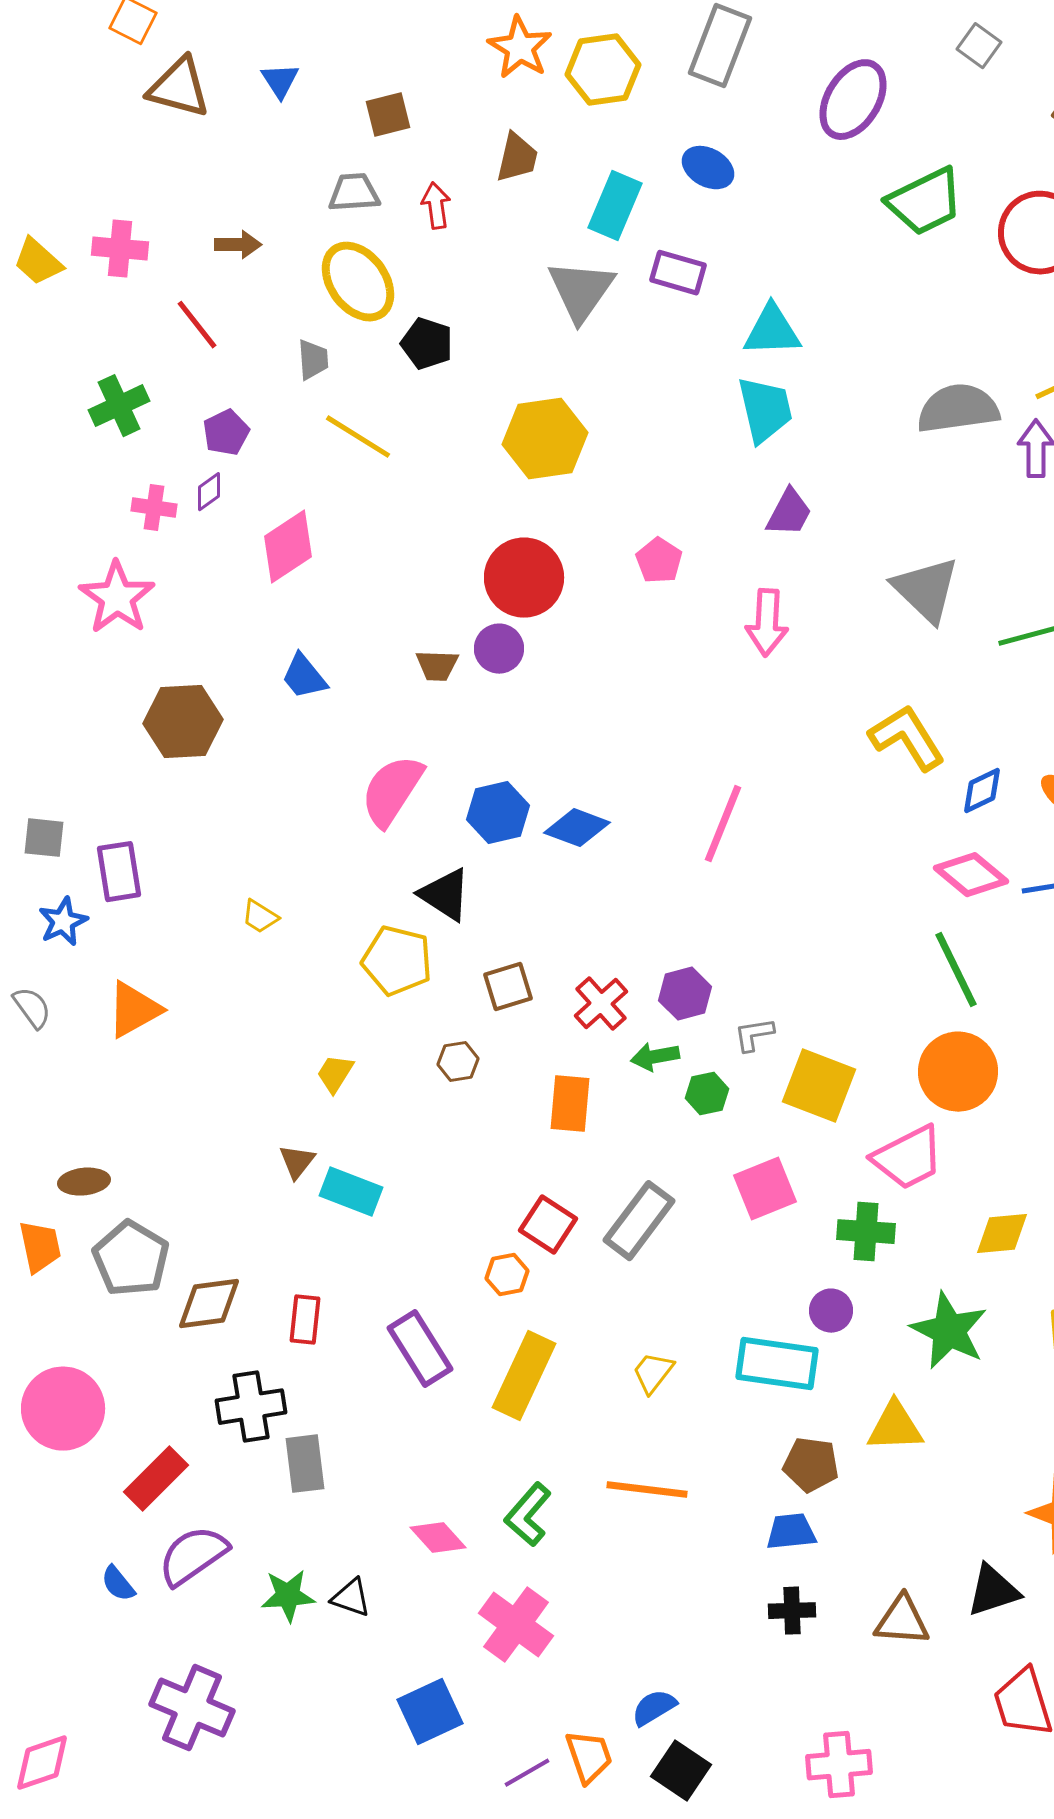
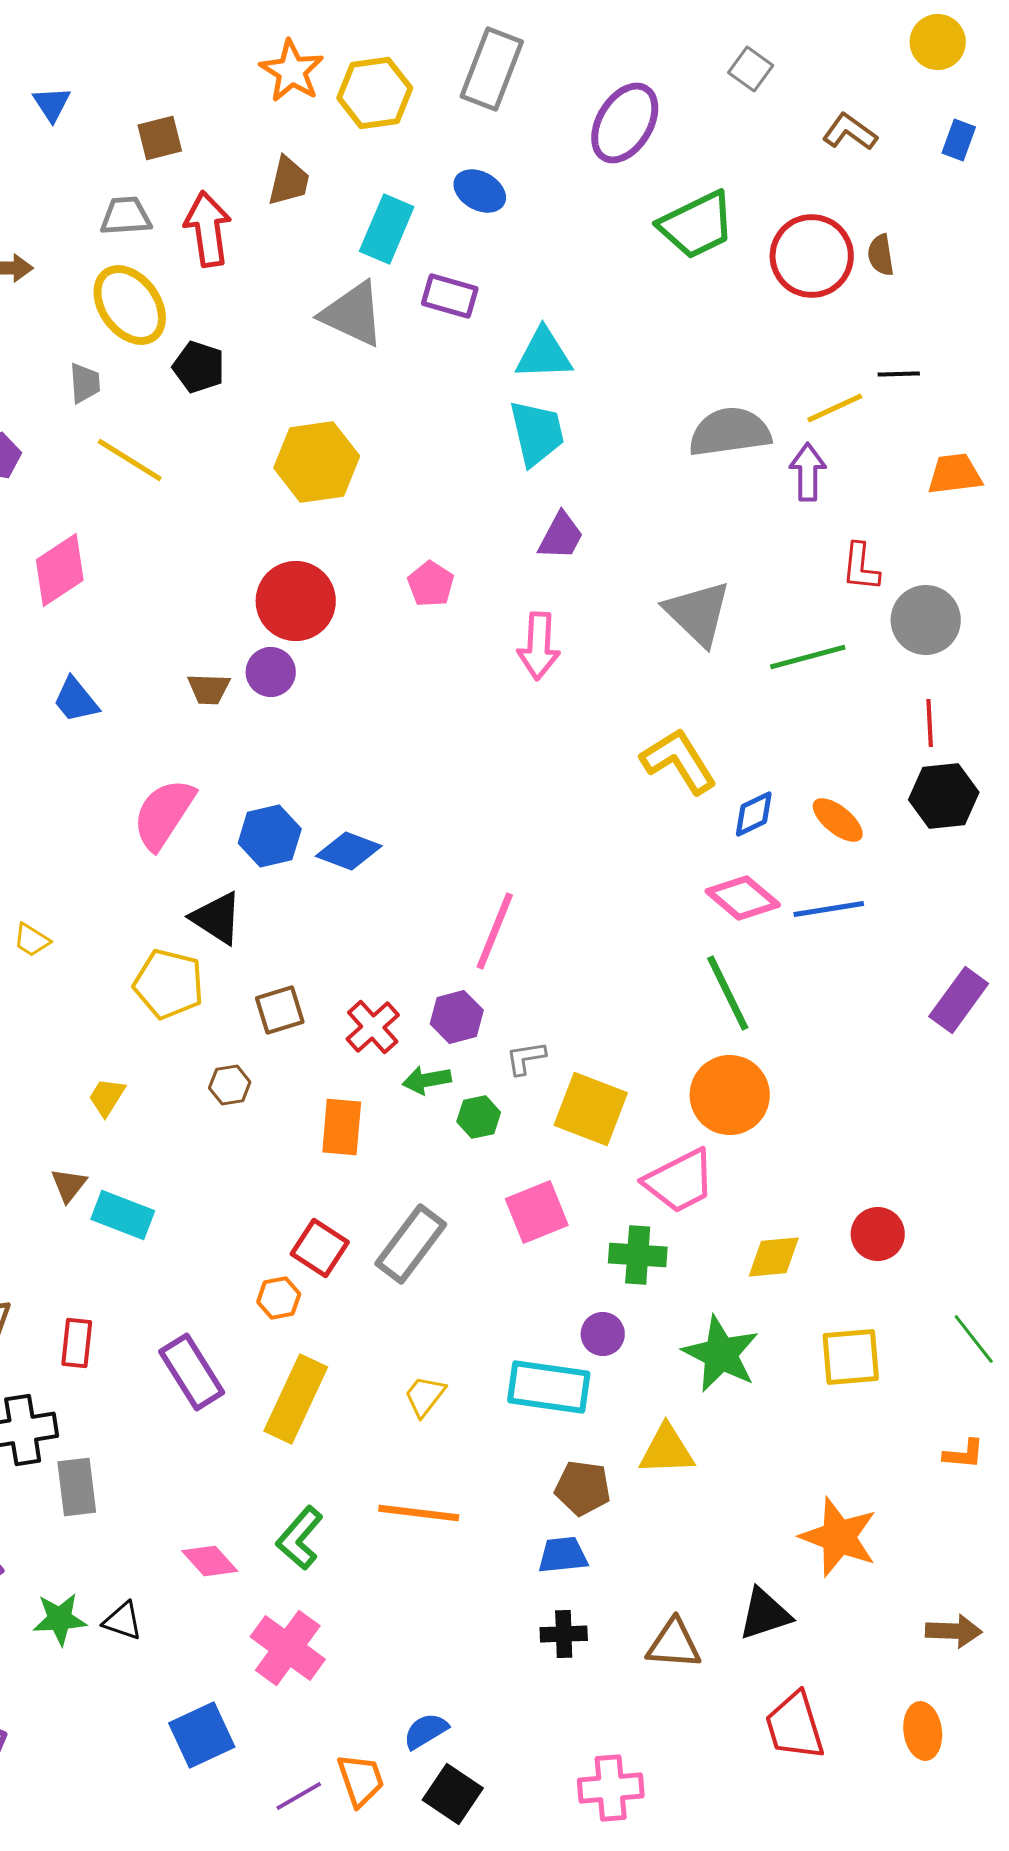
red arrow: (436, 206) -> (208, 229), size x1.6
gray triangle: (581, 291) -> (353, 314), turned -40
pink line: (723, 824) -> (495, 931), moved

